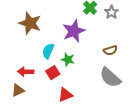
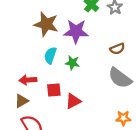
brown star: (30, 23) -> (46, 24), moved
purple star: (74, 31) -> (76, 31), turned 30
red square: (53, 73) -> (54, 90), moved, turned 32

